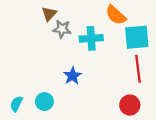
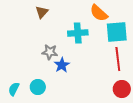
gray star: (62, 29) -> (50, 52), moved
red circle: (130, 105) -> (122, 89), moved

